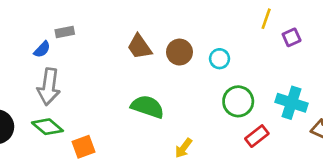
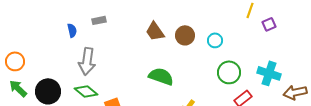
blue semicircle: (42, 49) -> (72, 30), moved, turned -56

